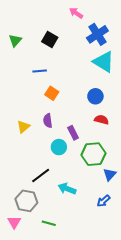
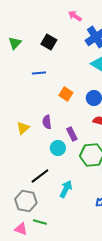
orange square: (52, 93) -> (66, 94), moved
cyan arrow: (67, 189) -> (66, 189), turned 96
pink triangle: (14, 222) -> (21, 229), moved, turned -40
green line: (49, 223) -> (40, 222), moved

